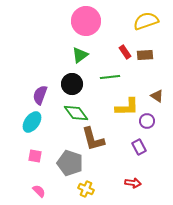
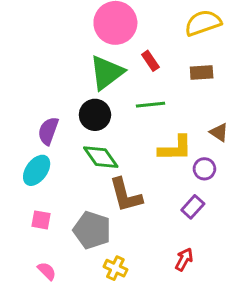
red rectangle: (125, 52) -> (150, 61), moved
green triangle: (80, 55) -> (107, 72), size x1.5
purple rectangle: (139, 147) -> (193, 207), turned 70
red arrow: (133, 183) -> (184, 259), turned -70

